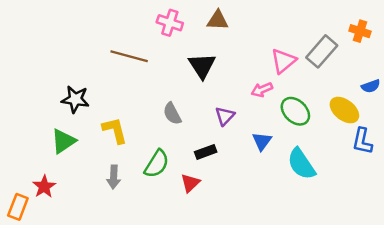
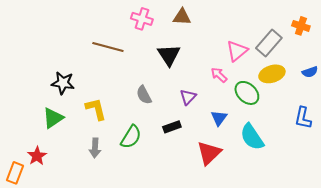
pink arrow: (262, 90) -> (219, 75), turned 66
yellow ellipse: (344, 110) -> (272, 74), moved, turned -55
red triangle: (190, 183) -> (209, 153), moved, size x1.5

